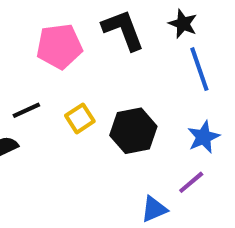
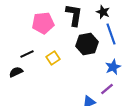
black L-shape: (123, 30) -> (74, 15), turned 30
black hexagon: (133, 131) -> (87, 44), moved

